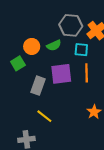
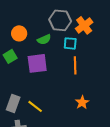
orange circle: (32, 46) -> (19, 33), moved
purple square: (61, 74) -> (37, 63), moved
gray rectangle: (38, 86) -> (13, 103), moved

